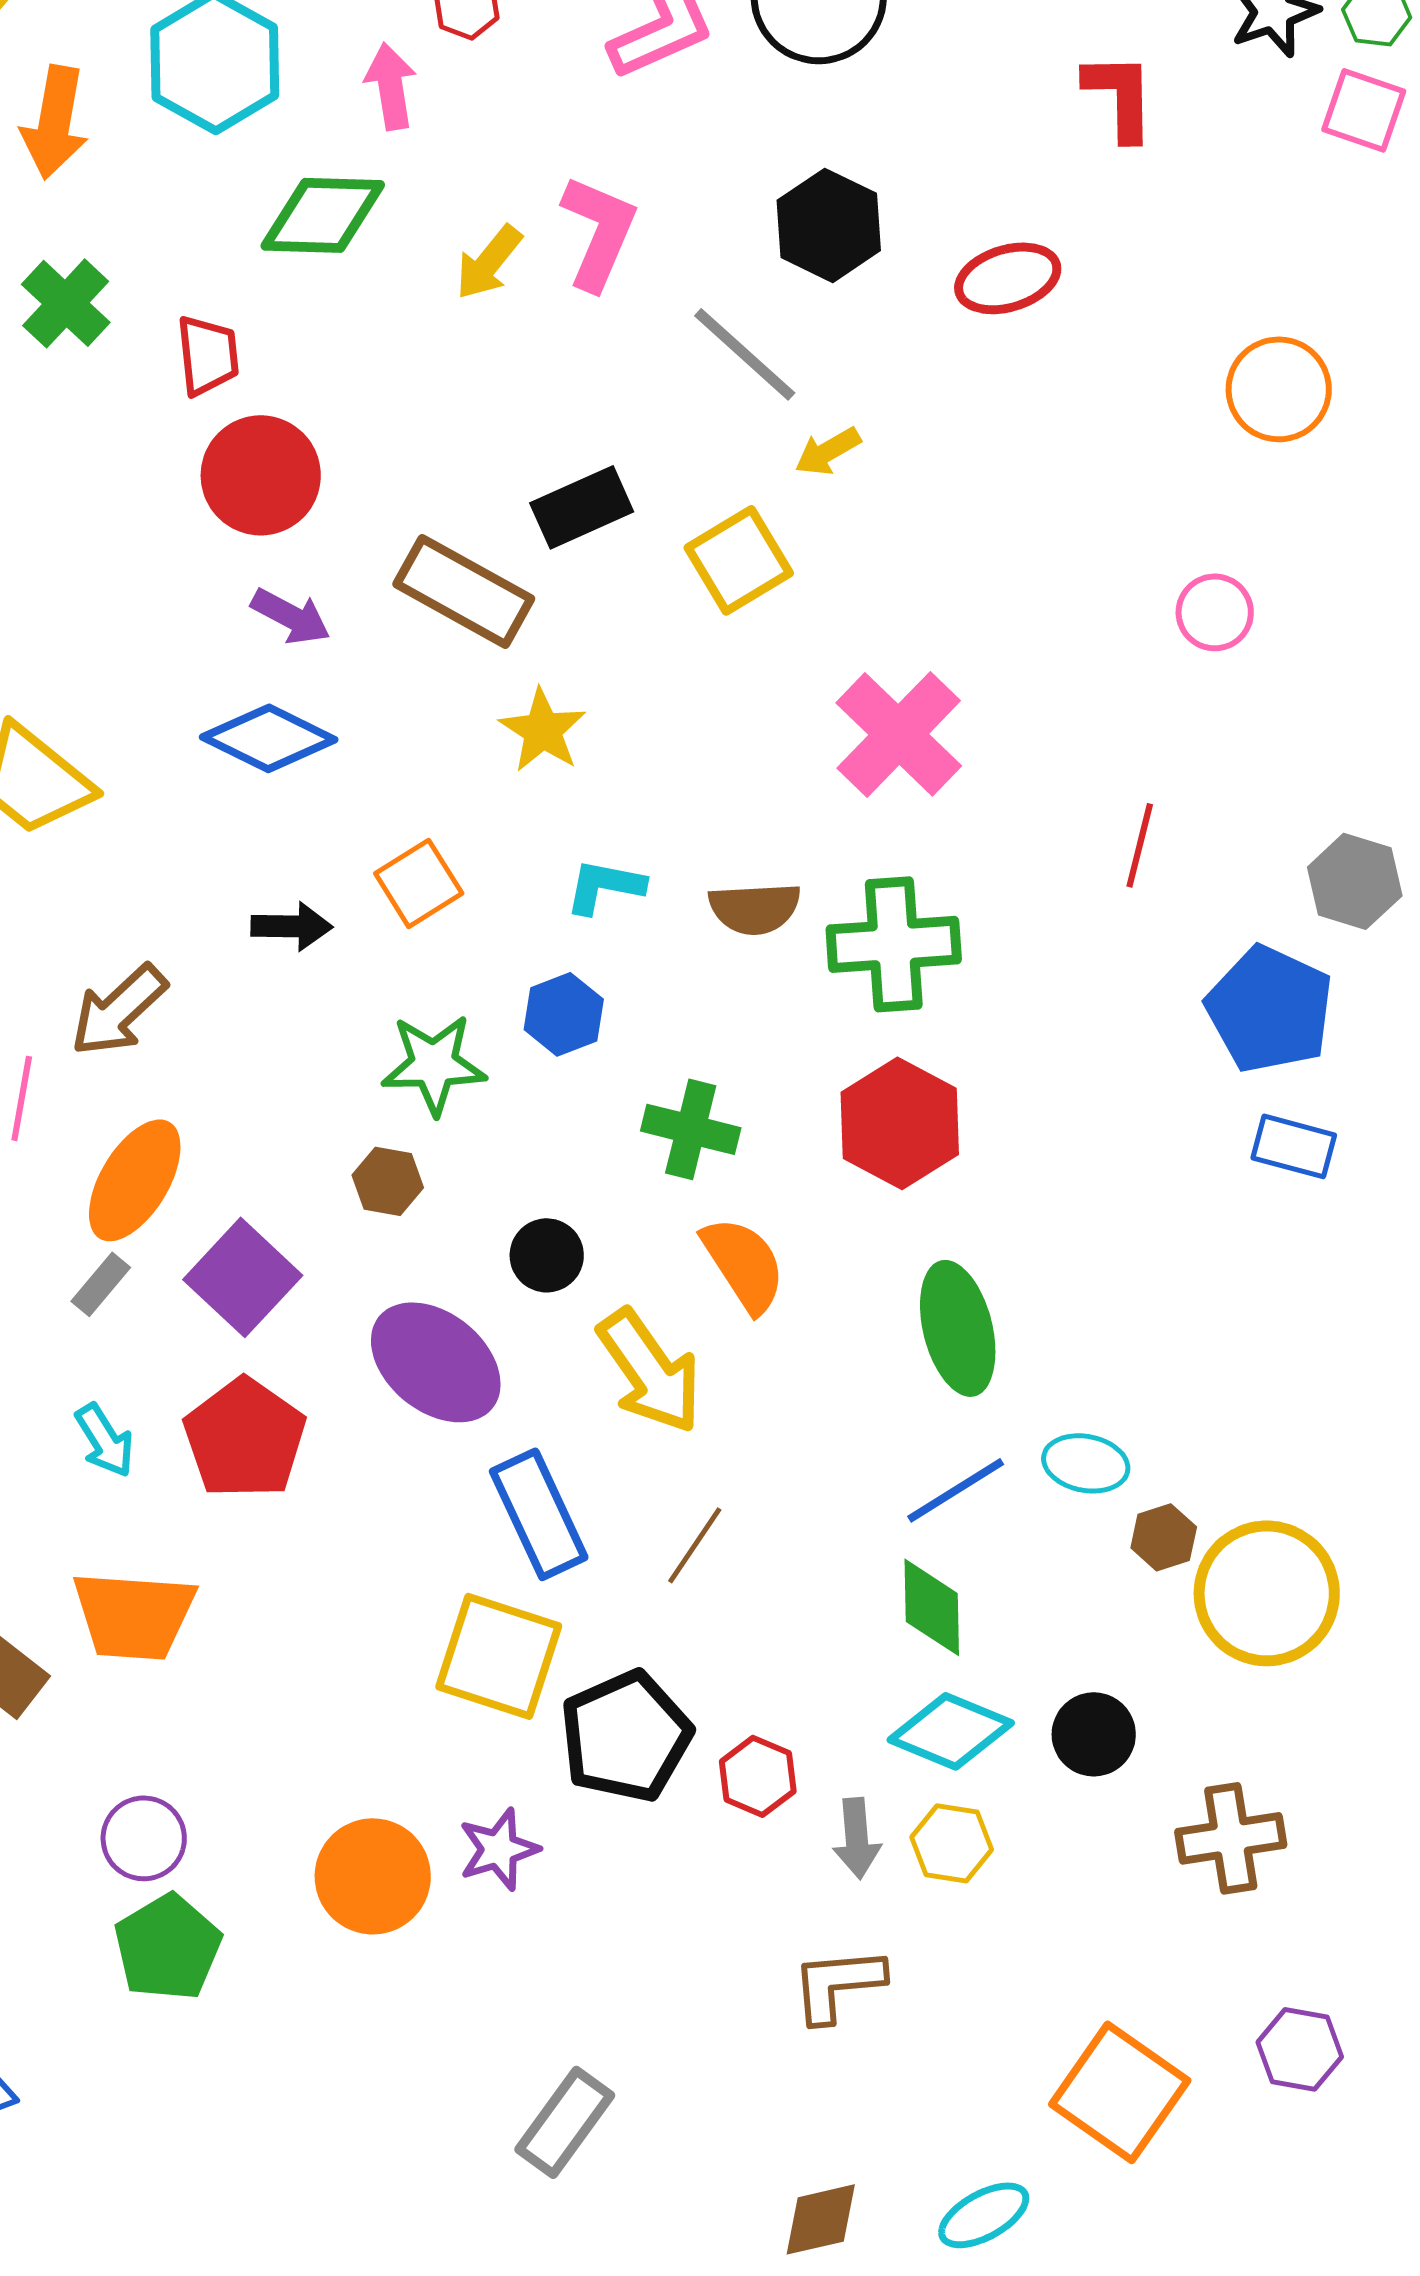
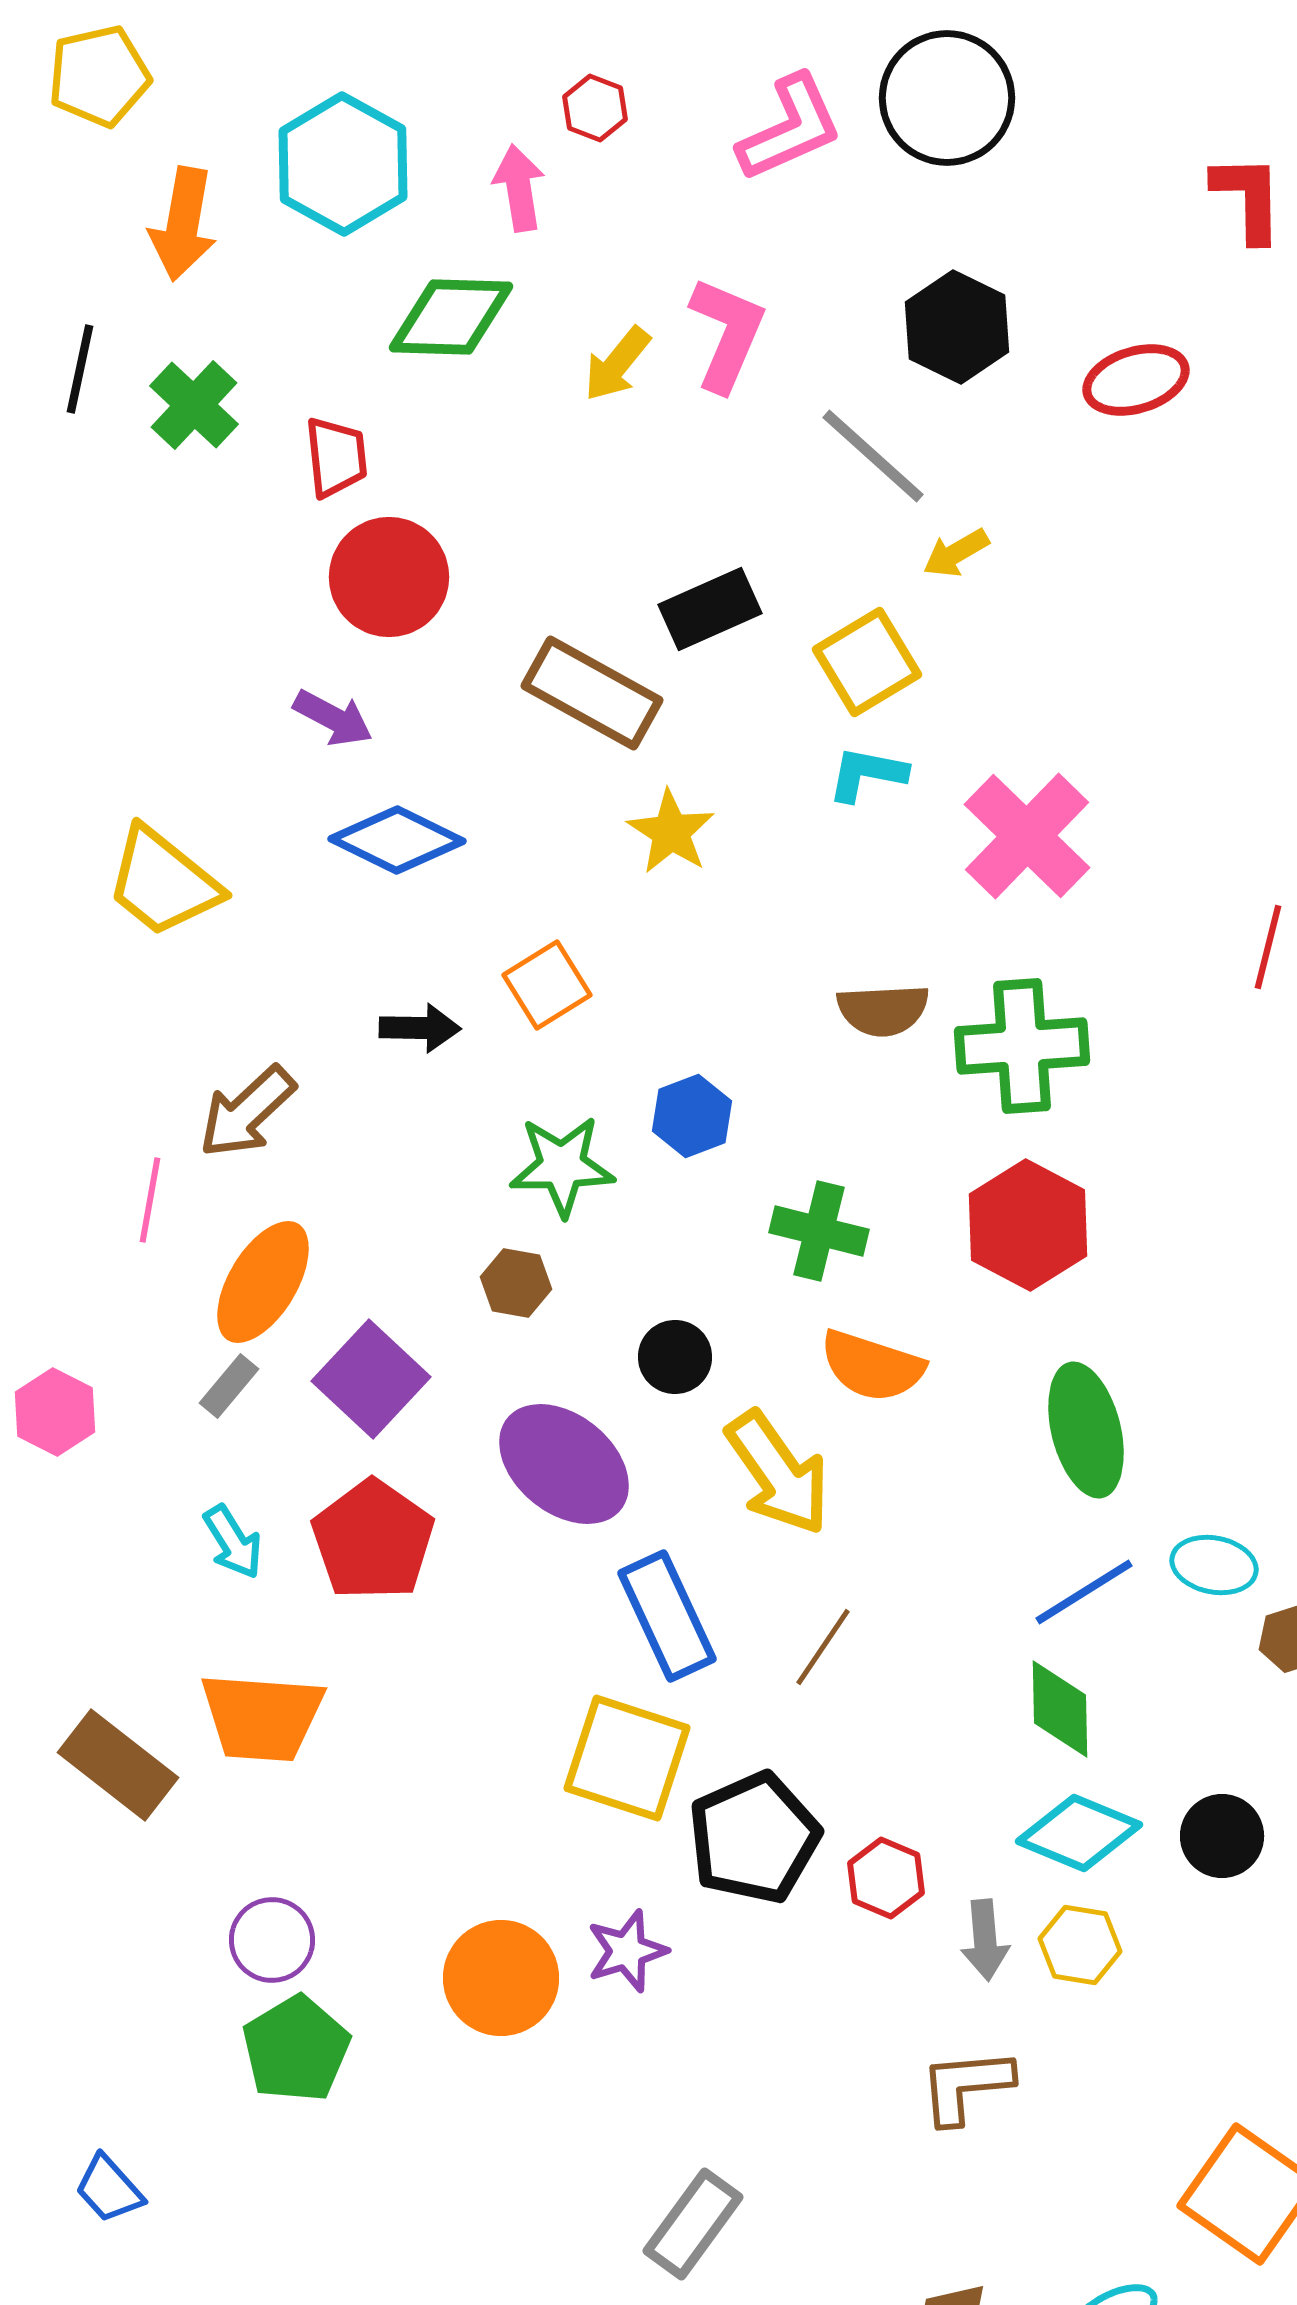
purple arrow: (291, 616) -> (333, 718), moved
cyan L-shape: (605, 886) -> (867, 774), moved
orange semicircle: (744, 1264) -> (872, 1366), turned 141

